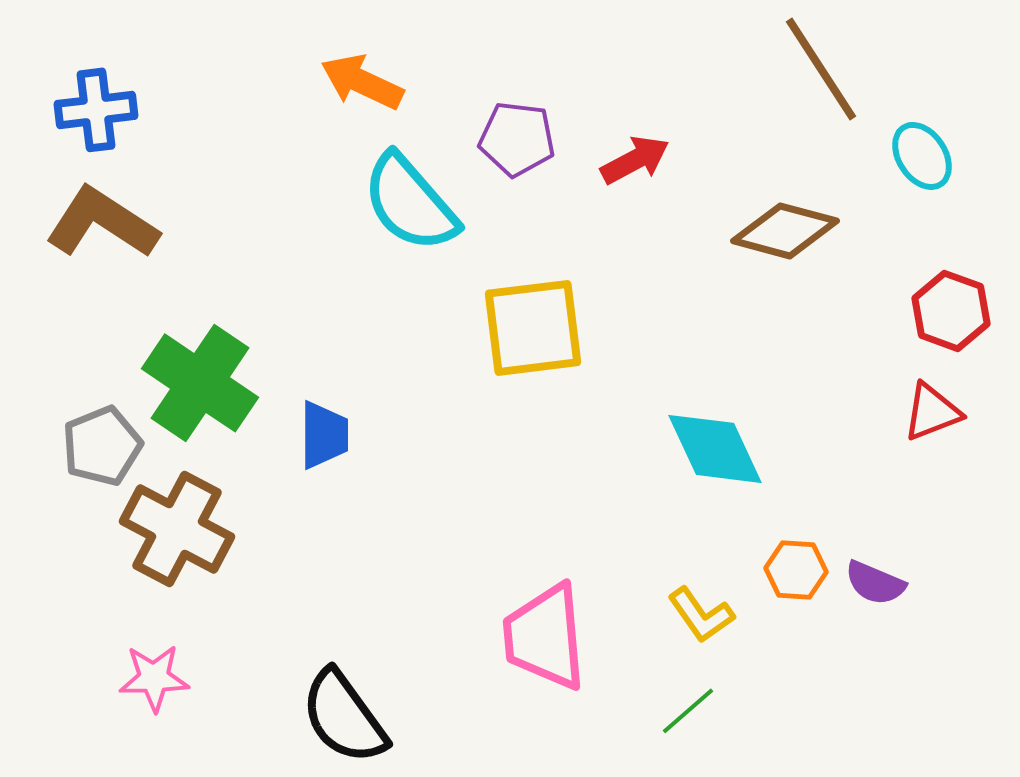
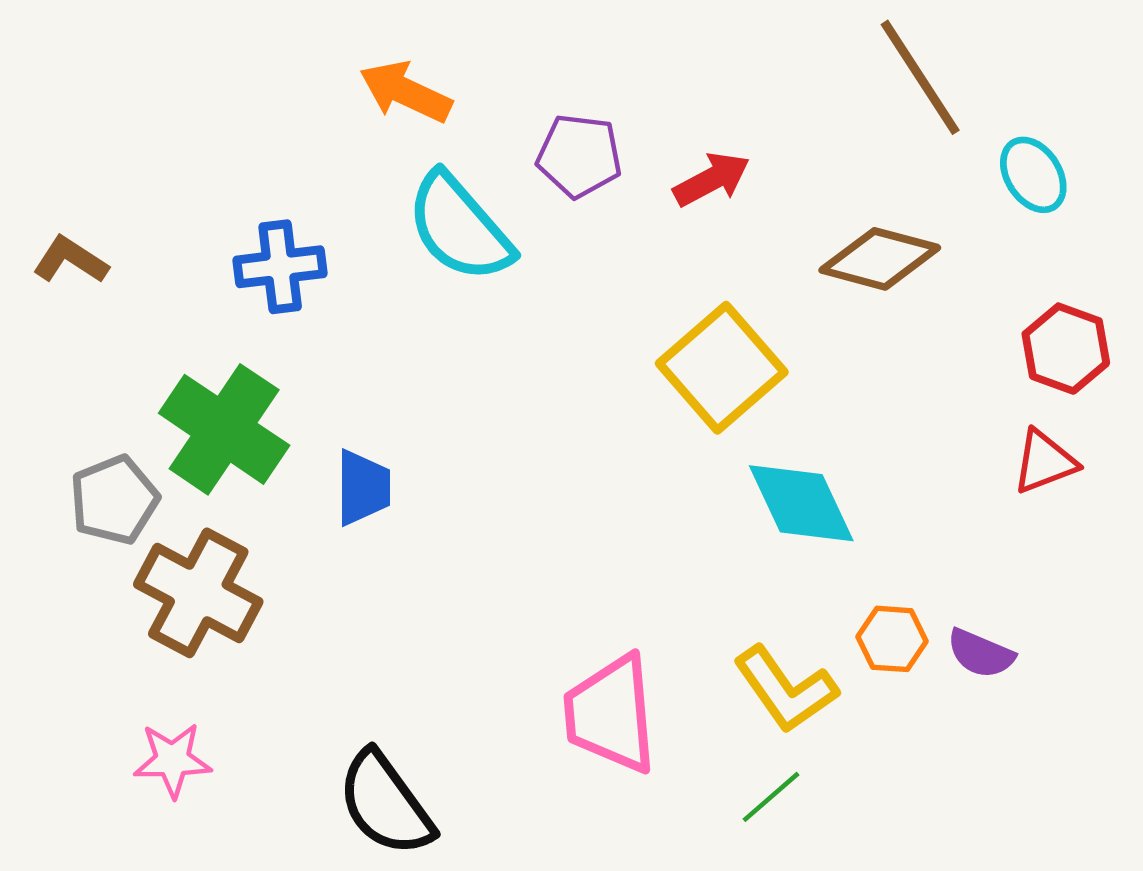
blue cross: (96, 110) -> (280, 267), moved
brown L-shape: (102, 223) -> (70, 260), moved, size x0.6
yellow square: (533, 328) -> (722, 368), moved, turned -34
yellow L-shape: (701, 615) -> (786, 689), size x1.4

